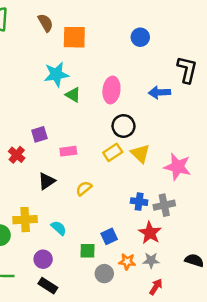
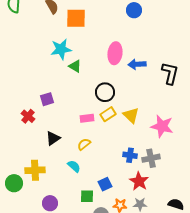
blue circle: (140, 37) -> (134, 10), moved
black L-shape: (187, 70) -> (170, 73), moved
pink ellipse: (111, 90) -> (115, 53), moved
blue arrow: (159, 92) -> (137, 64), moved
black circle: (123, 126) -> (105, 92), moved
pink rectangle: (68, 151) -> (87, 118), moved
cyan semicircle: (59, 228) -> (74, 166), moved

